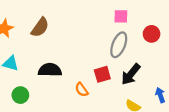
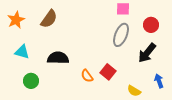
red square: (102, 74) -> (108, 72), moved, turned -35
black arrow: (131, 74) -> (147, 53), moved

